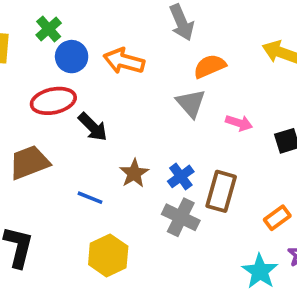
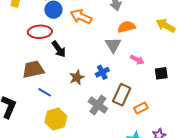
brown trapezoid: (29, 162) -> (33, 69), moved
blue cross: (181, 176) -> (102, 72), moved
blue line: (90, 198) -> (45, 92), moved
orange rectangle: (277, 218) -> (141, 108), moved

